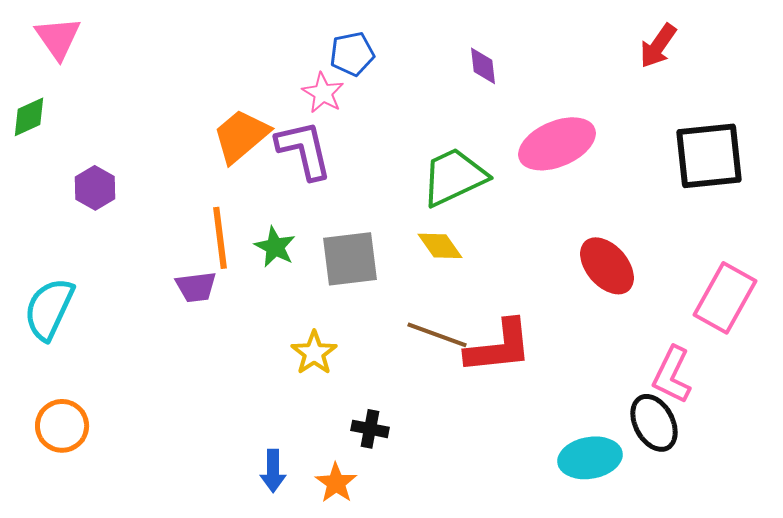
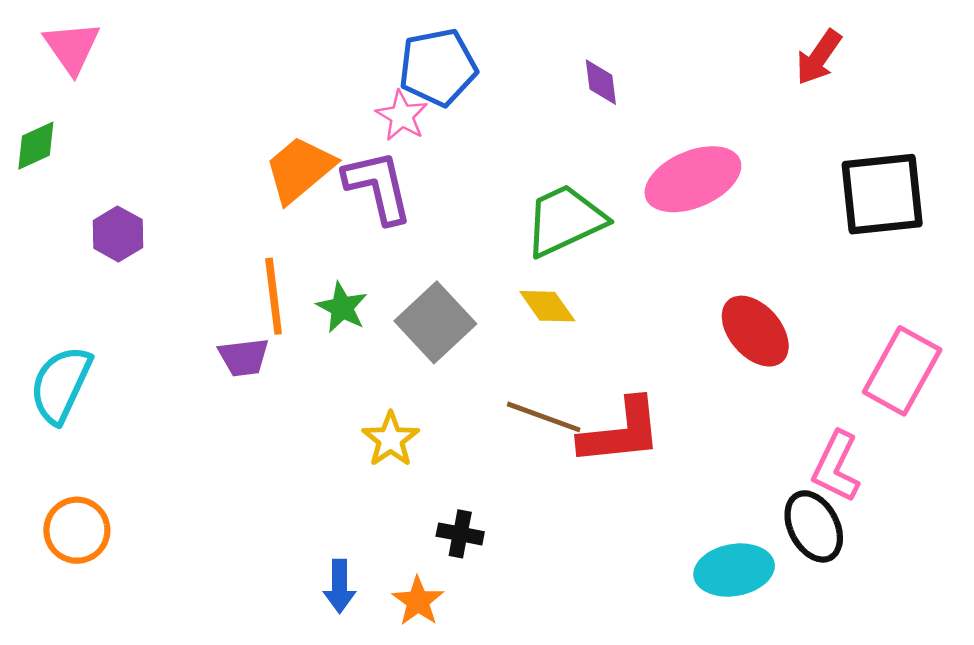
blue pentagon: (352, 54) -> (438, 67), size x1.4
gray square: (350, 259) -> (435, 322), turned -36

